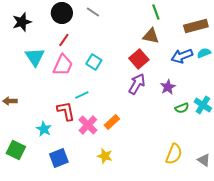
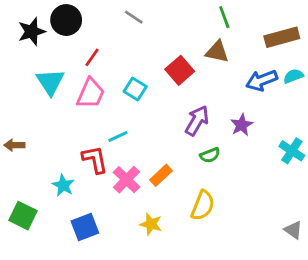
black circle: (62, 13) -> (66, 20), moved
red square: (139, 59) -> (180, 70), moved
green semicircle: (182, 108) -> (210, 155), moved
yellow semicircle: (174, 154) -> (203, 205), moved

